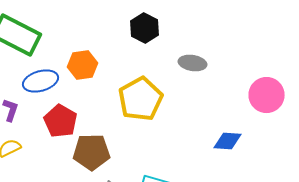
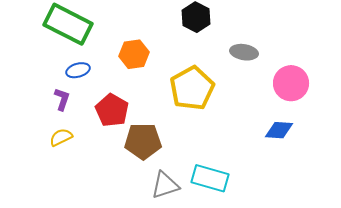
blue ellipse: (40, 81) -> (78, 70), moved, size x0.7
pink circle: (266, 95) -> (291, 83), moved

